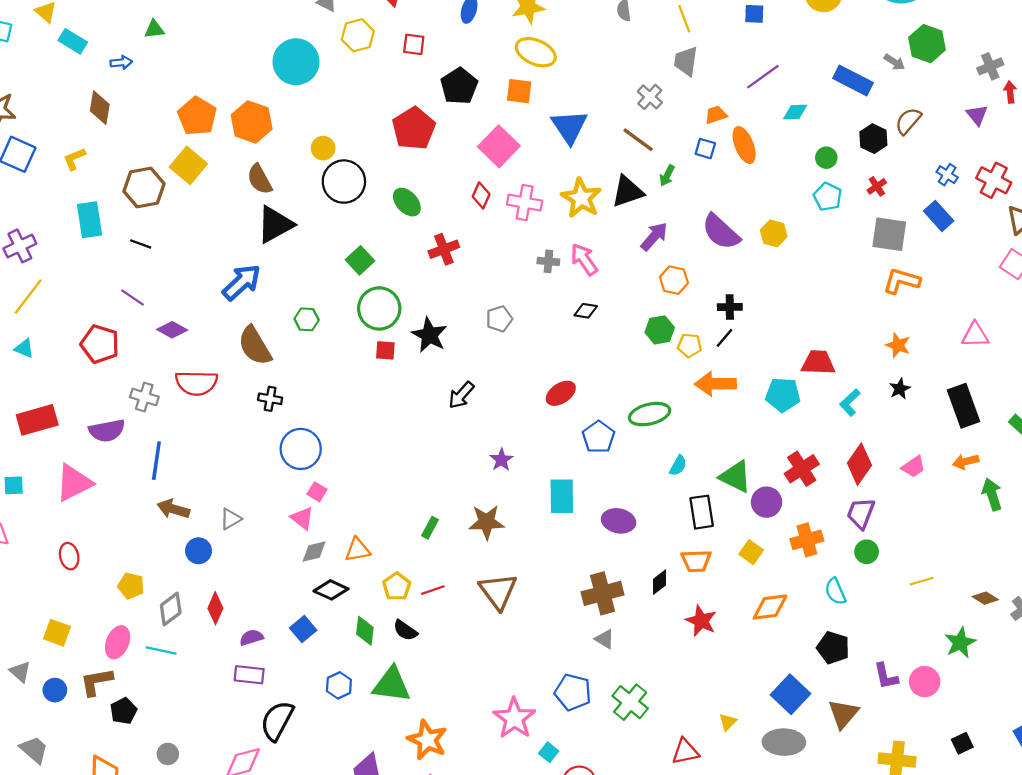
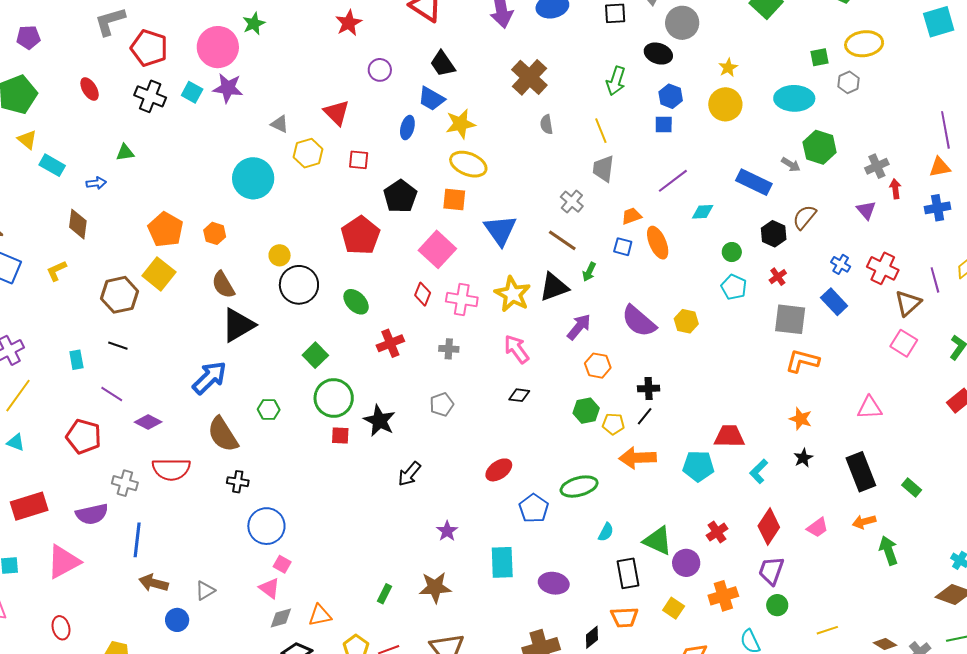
orange hexagon: (252, 122) -> (215, 233), size x0.6
cyan rectangle: (90, 220) -> (76, 360), moved, size x0.6
gray cross: (548, 261) -> (449, 349), moved
red cross: (802, 469) -> (717, 532), size x0.7

